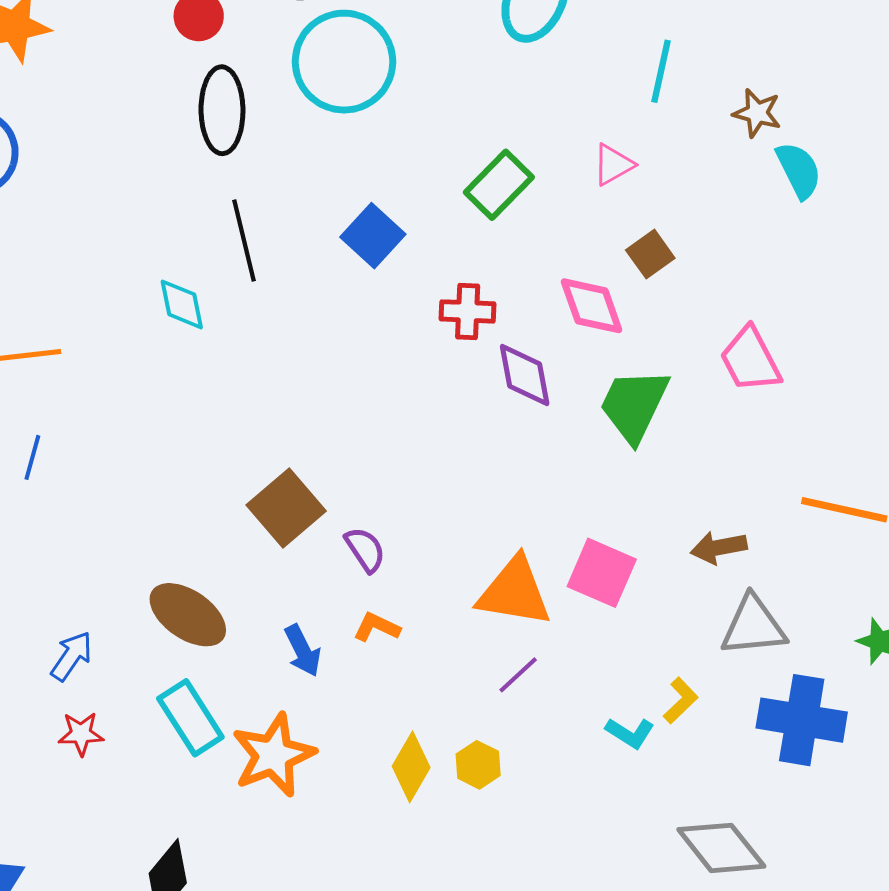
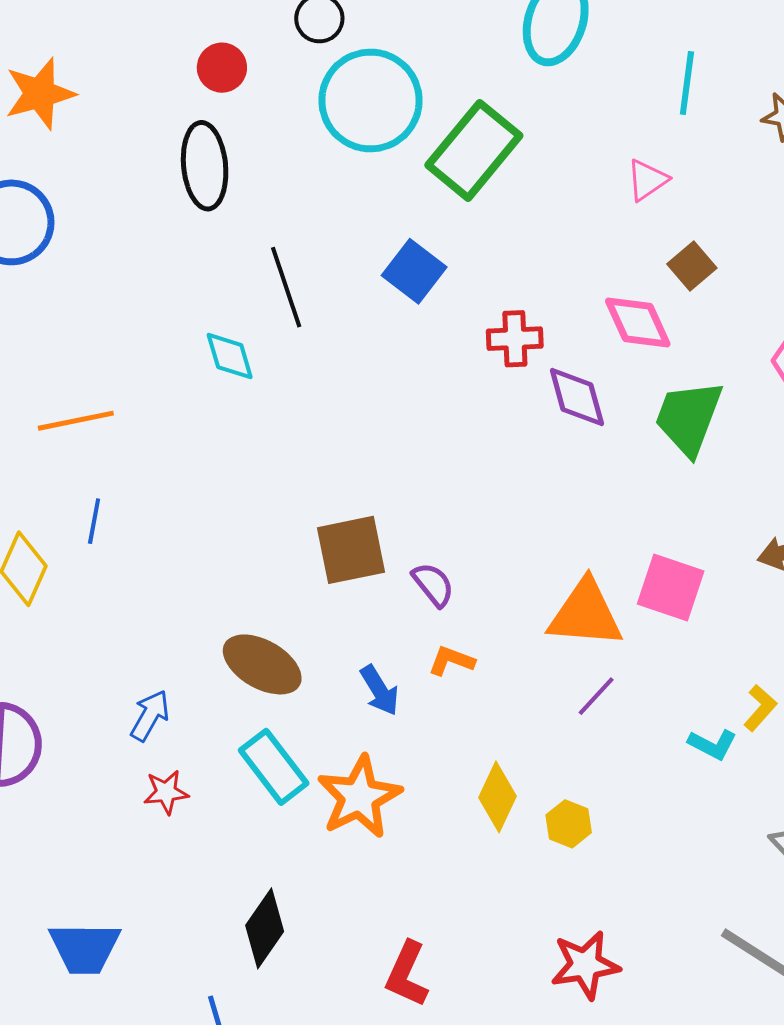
black ellipse: (222, 110) -> (205, 166), moved
green rectangle: (499, 185) -> (474, 150), moved, size x1.4
brown square: (286, 508) -> (351, 550), turned 34
yellow hexagon: (478, 765) -> (569, 824), moved

